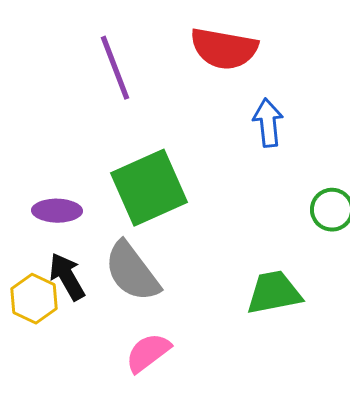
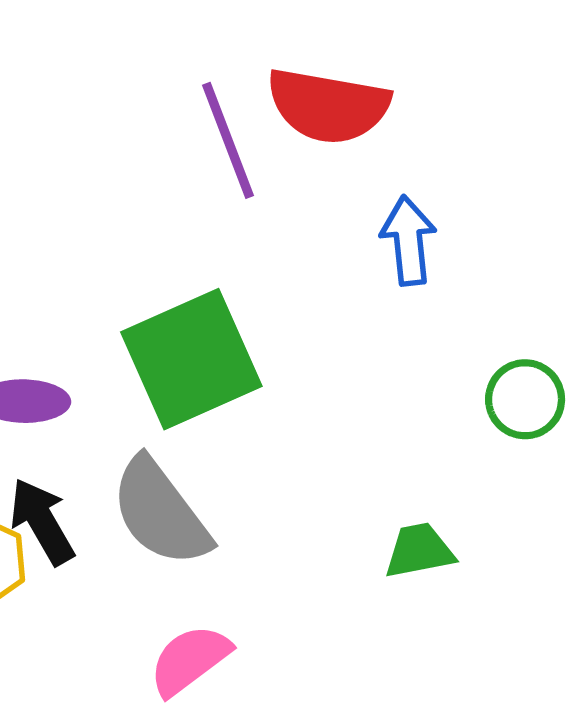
purple line: (115, 68) -> (228, 140), moved
green trapezoid: (274, 293) -> (419, 551), size x0.7

